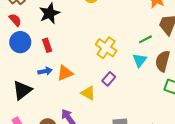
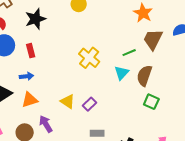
orange triangle: (65, 73) -> (30, 100), moved
purple rectangle: (109, 79) -> (90, 104), moved

